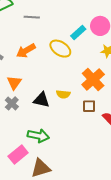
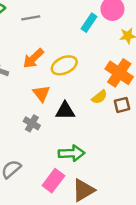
yellow ellipse: (60, 49) -> (64, 65), moved, turned -45
orange triangle: (14, 83) -> (41, 93), moved
yellow semicircle: (63, 94) -> (99, 97), moved, turned -32

